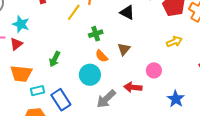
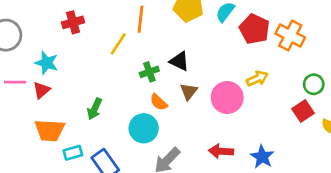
black triangle: (127, 12) -> (179, 61), moved
pink circle: (154, 70) -> (227, 97), moved, size x1.5
red arrow: (133, 87) -> (221, 151), moved

